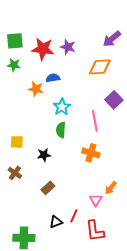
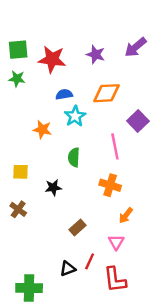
purple star: (68, 47) -> (96, 54), moved
orange diamond: (100, 67) -> (106, 93), moved
orange star: (36, 89) -> (42, 129), moved
cyan star: (62, 107) -> (75, 116), moved
brown rectangle: (48, 188) -> (77, 228), moved
orange arrow: (111, 188) -> (126, 215), moved

